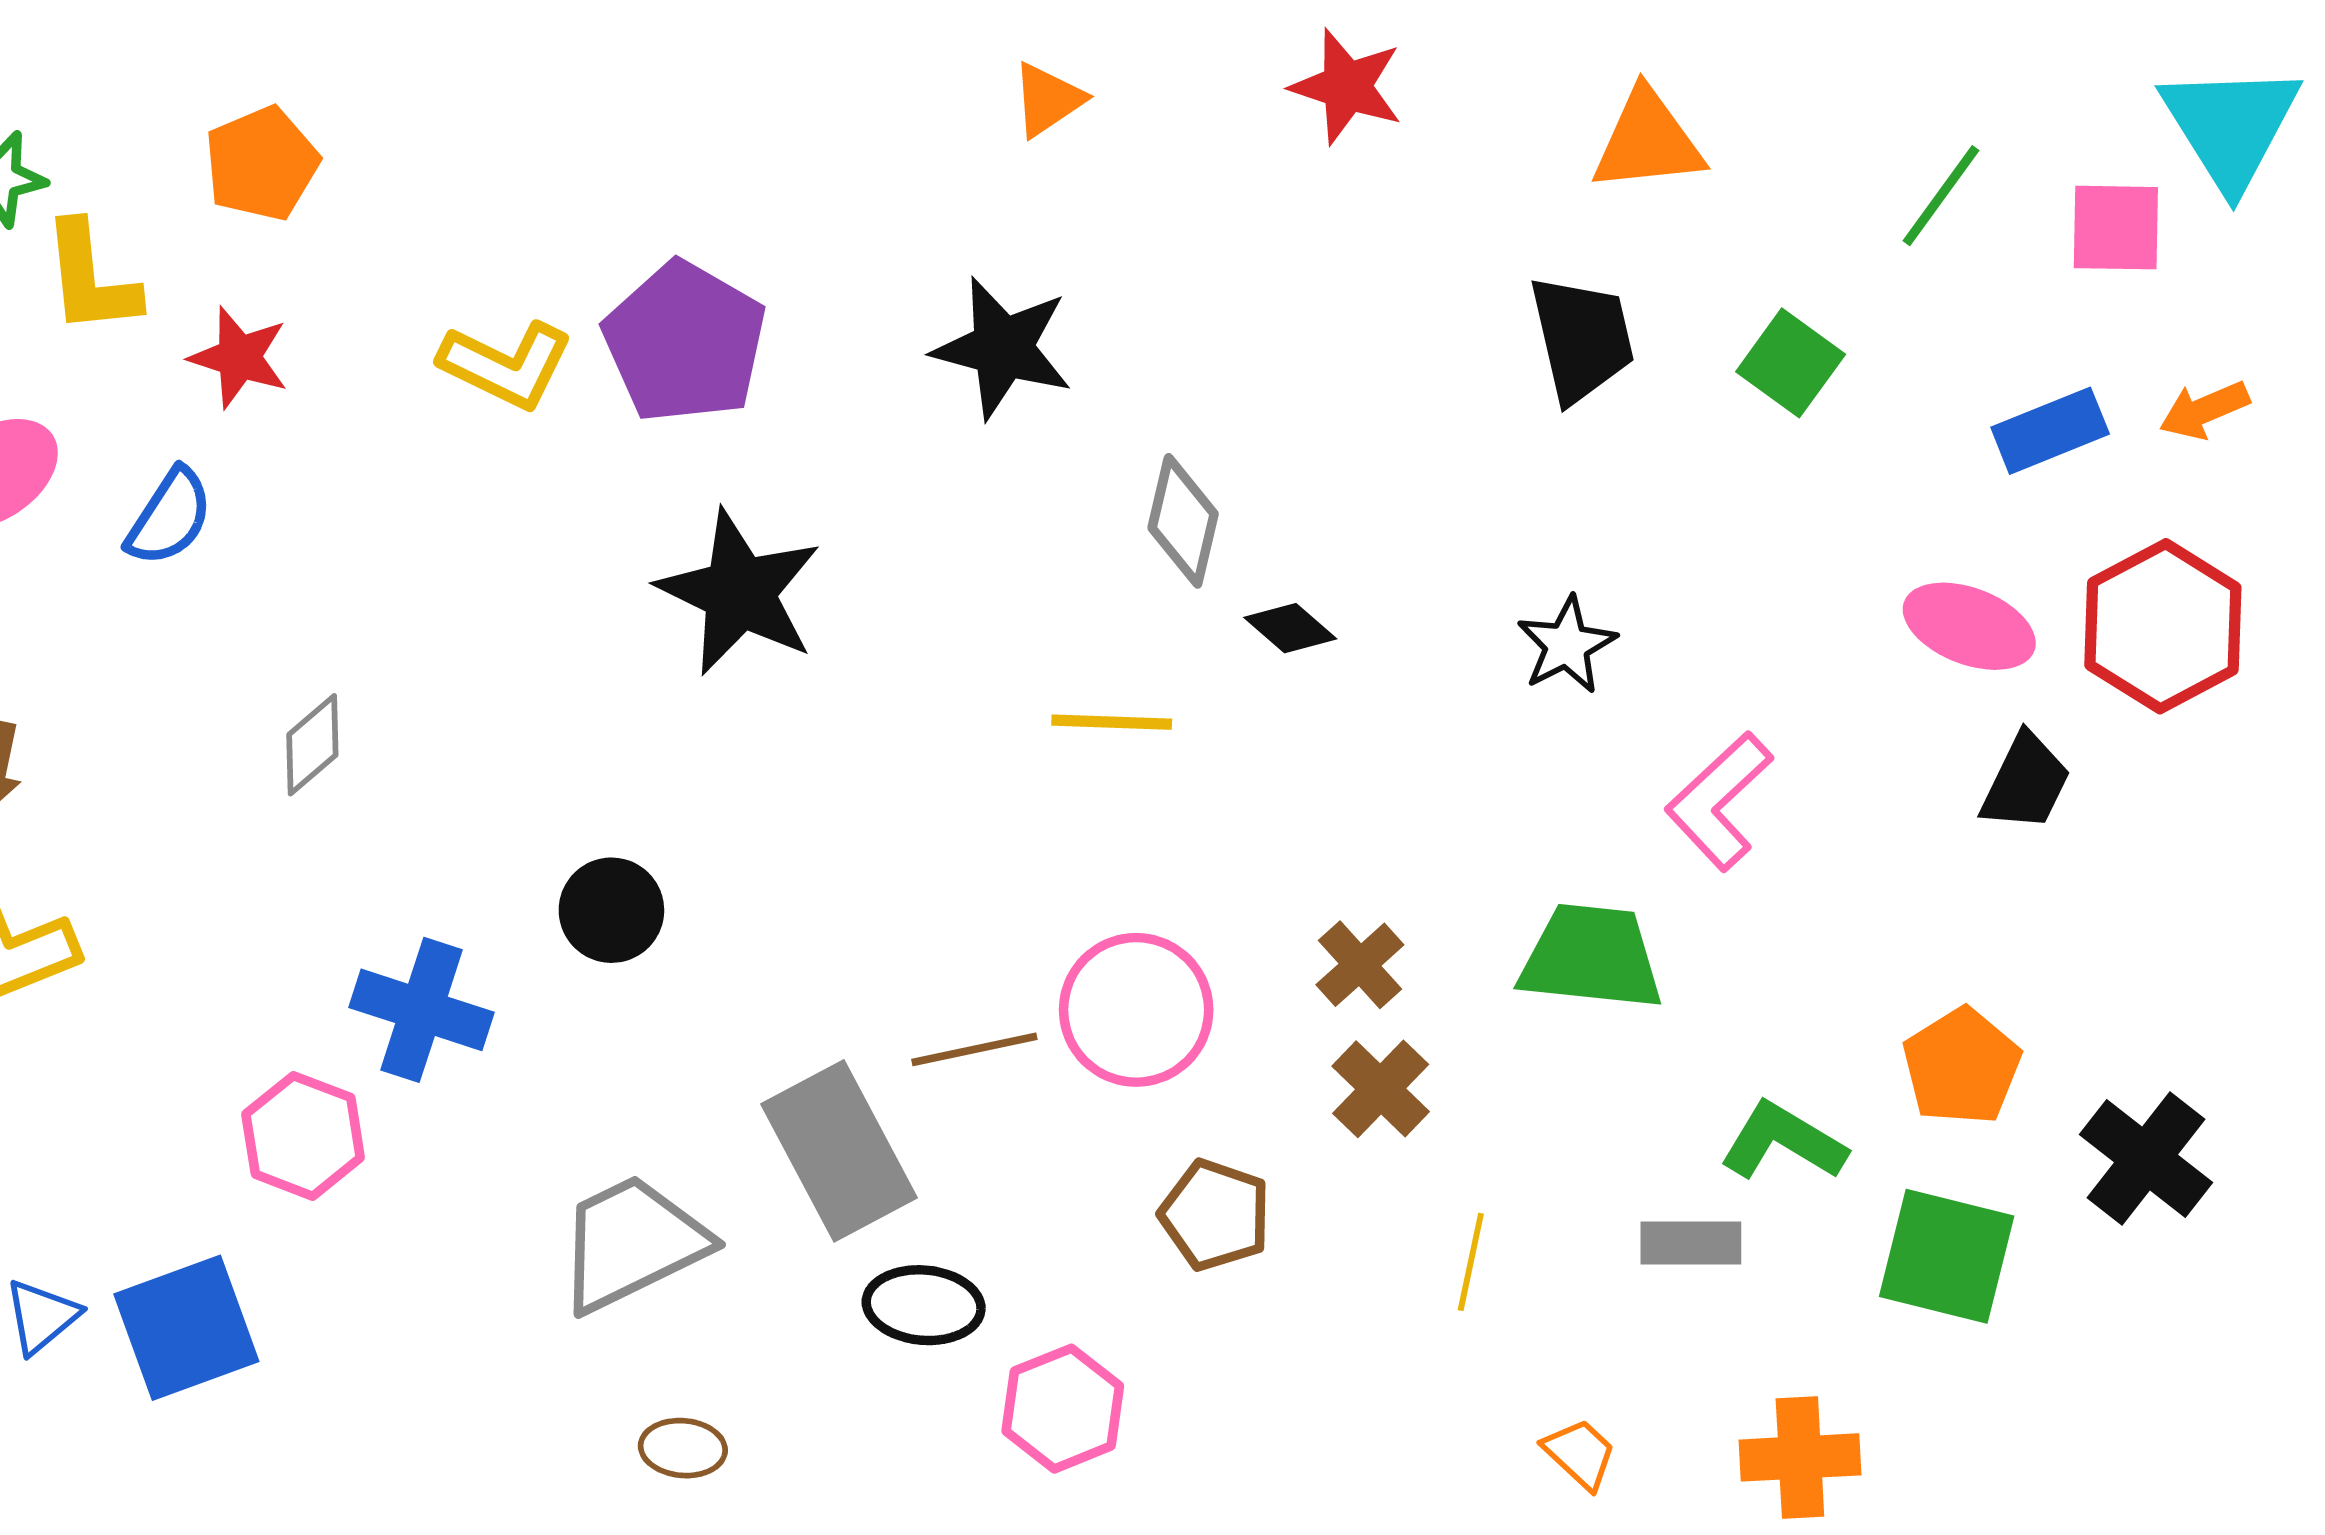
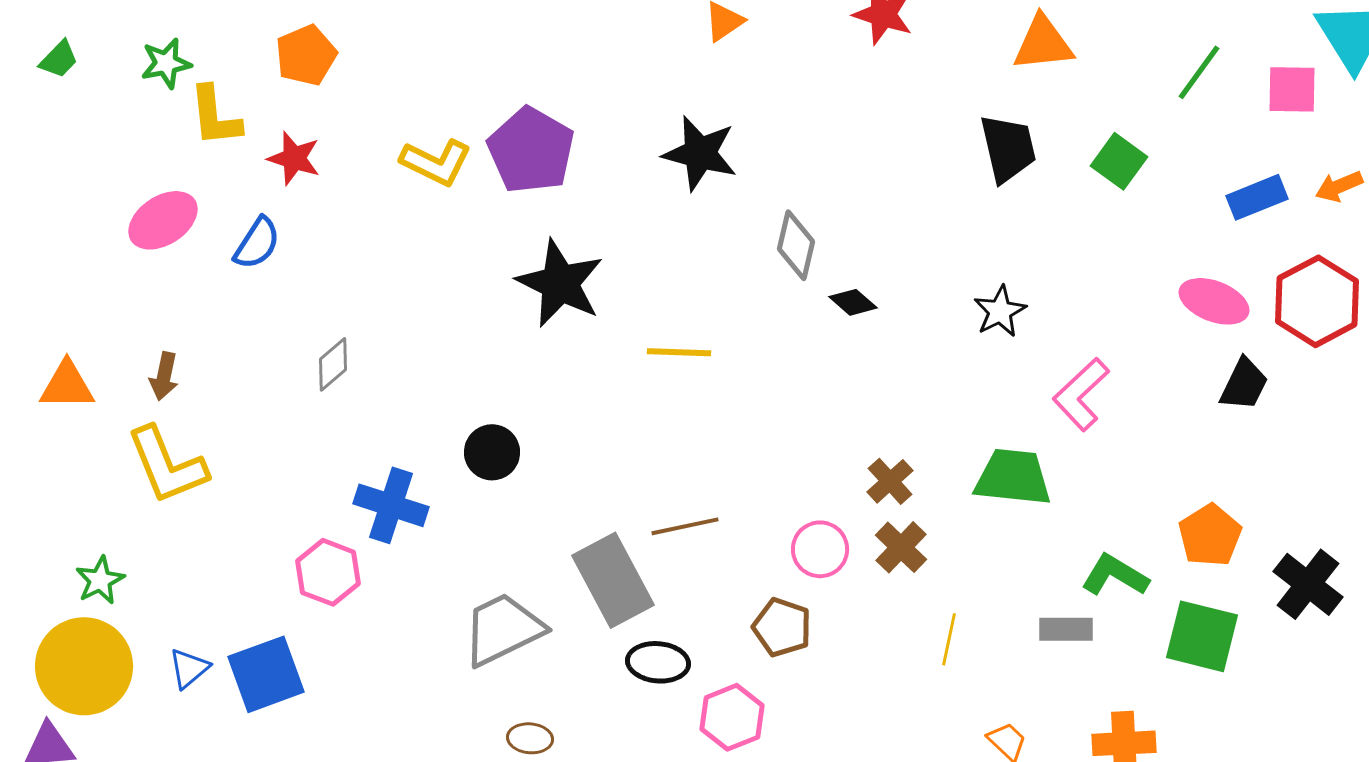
yellow line: (1112, 722) -> (679, 352), moved
pink circle: (1136, 1010) -> (820, 549), moved, size x0.7
brown pentagon: (1215, 1215) -> (782, 627), moved

